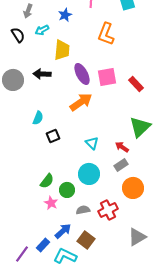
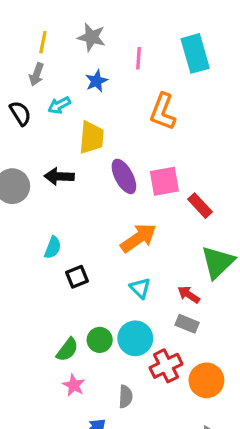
red rectangle: (136, 84) -> (200, 206), moved
orange arrow: (81, 102) -> (138, 238), moved
gray rectangle: (121, 165) -> (187, 324), turned 56
orange circle: (133, 188) -> (206, 380), moved
green circle: (67, 190) -> (100, 340), moved
gray semicircle: (83, 210) -> (126, 397), turned 104
red cross: (108, 210) -> (166, 366), moved

